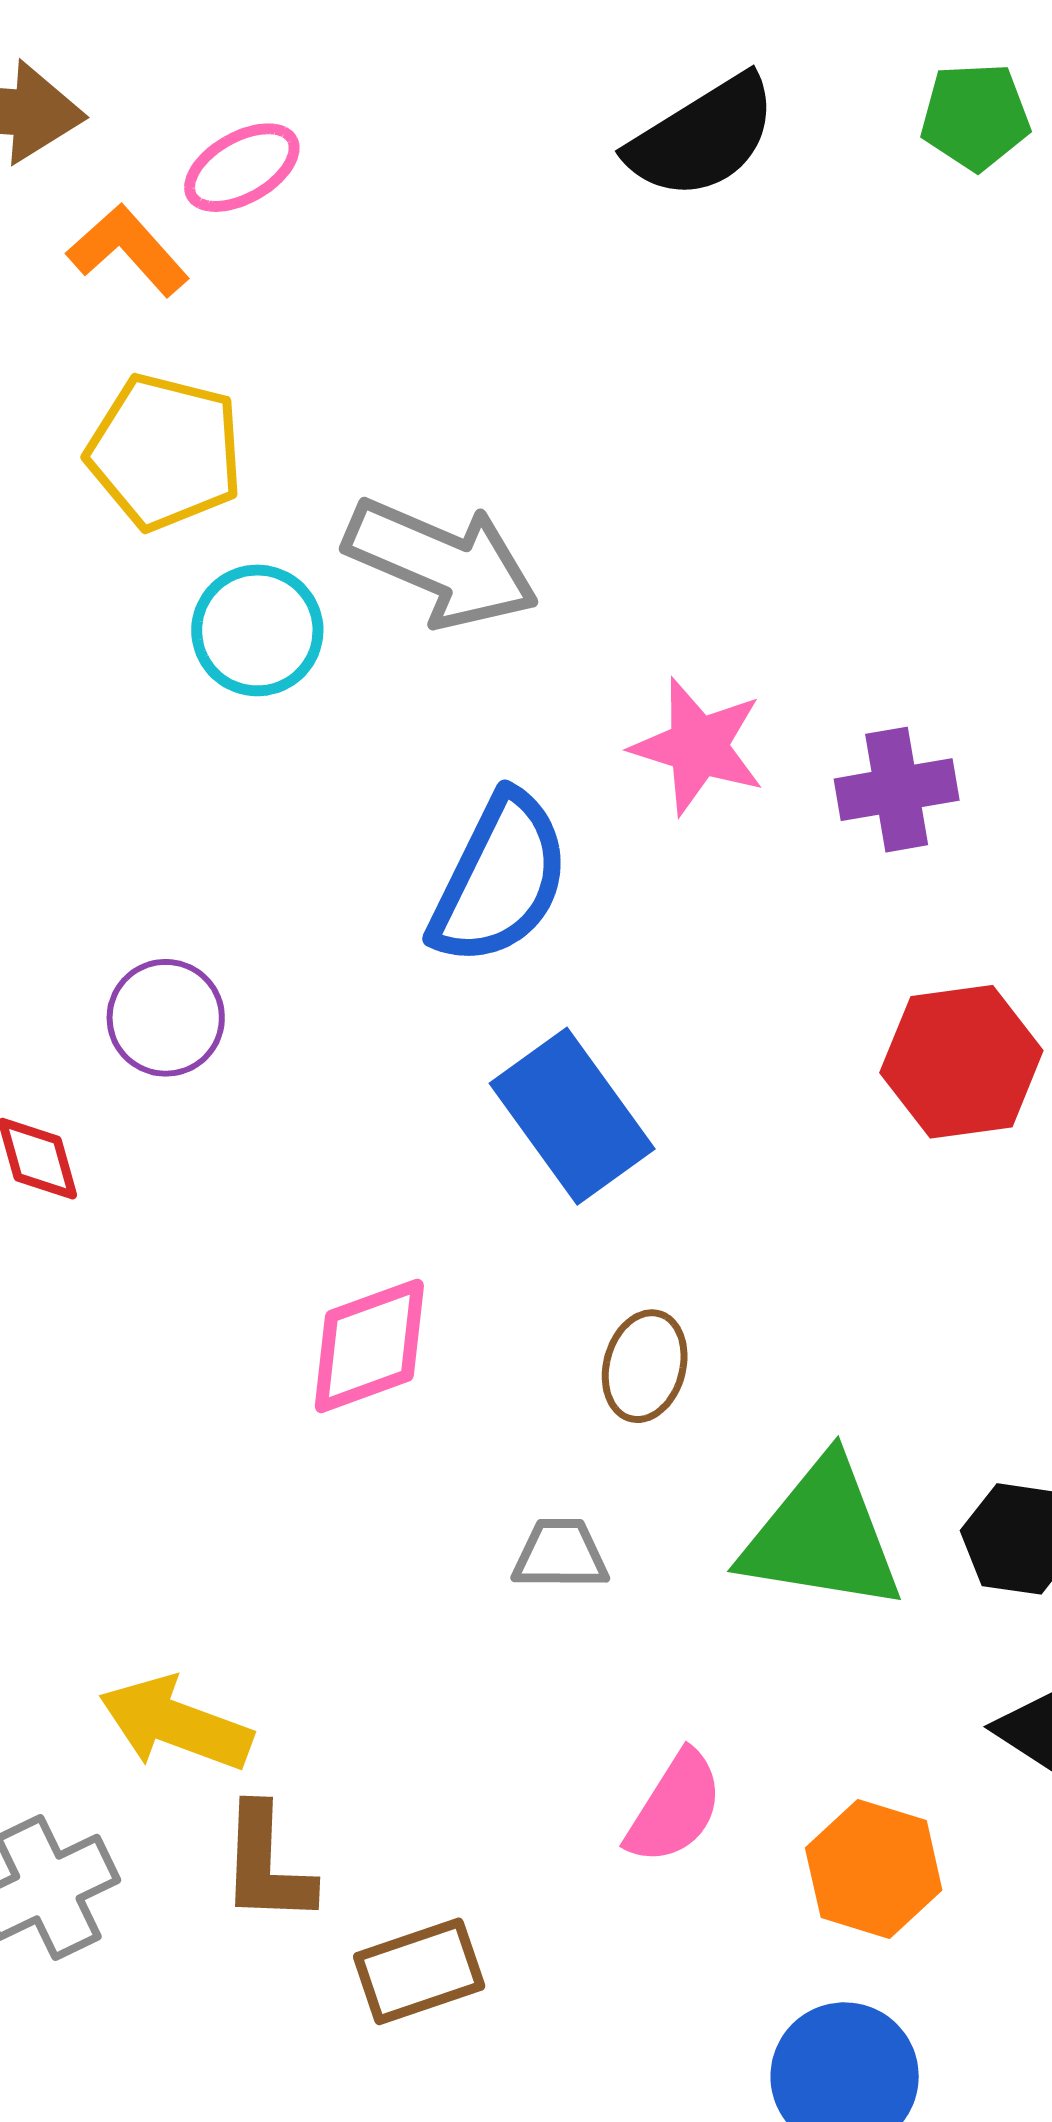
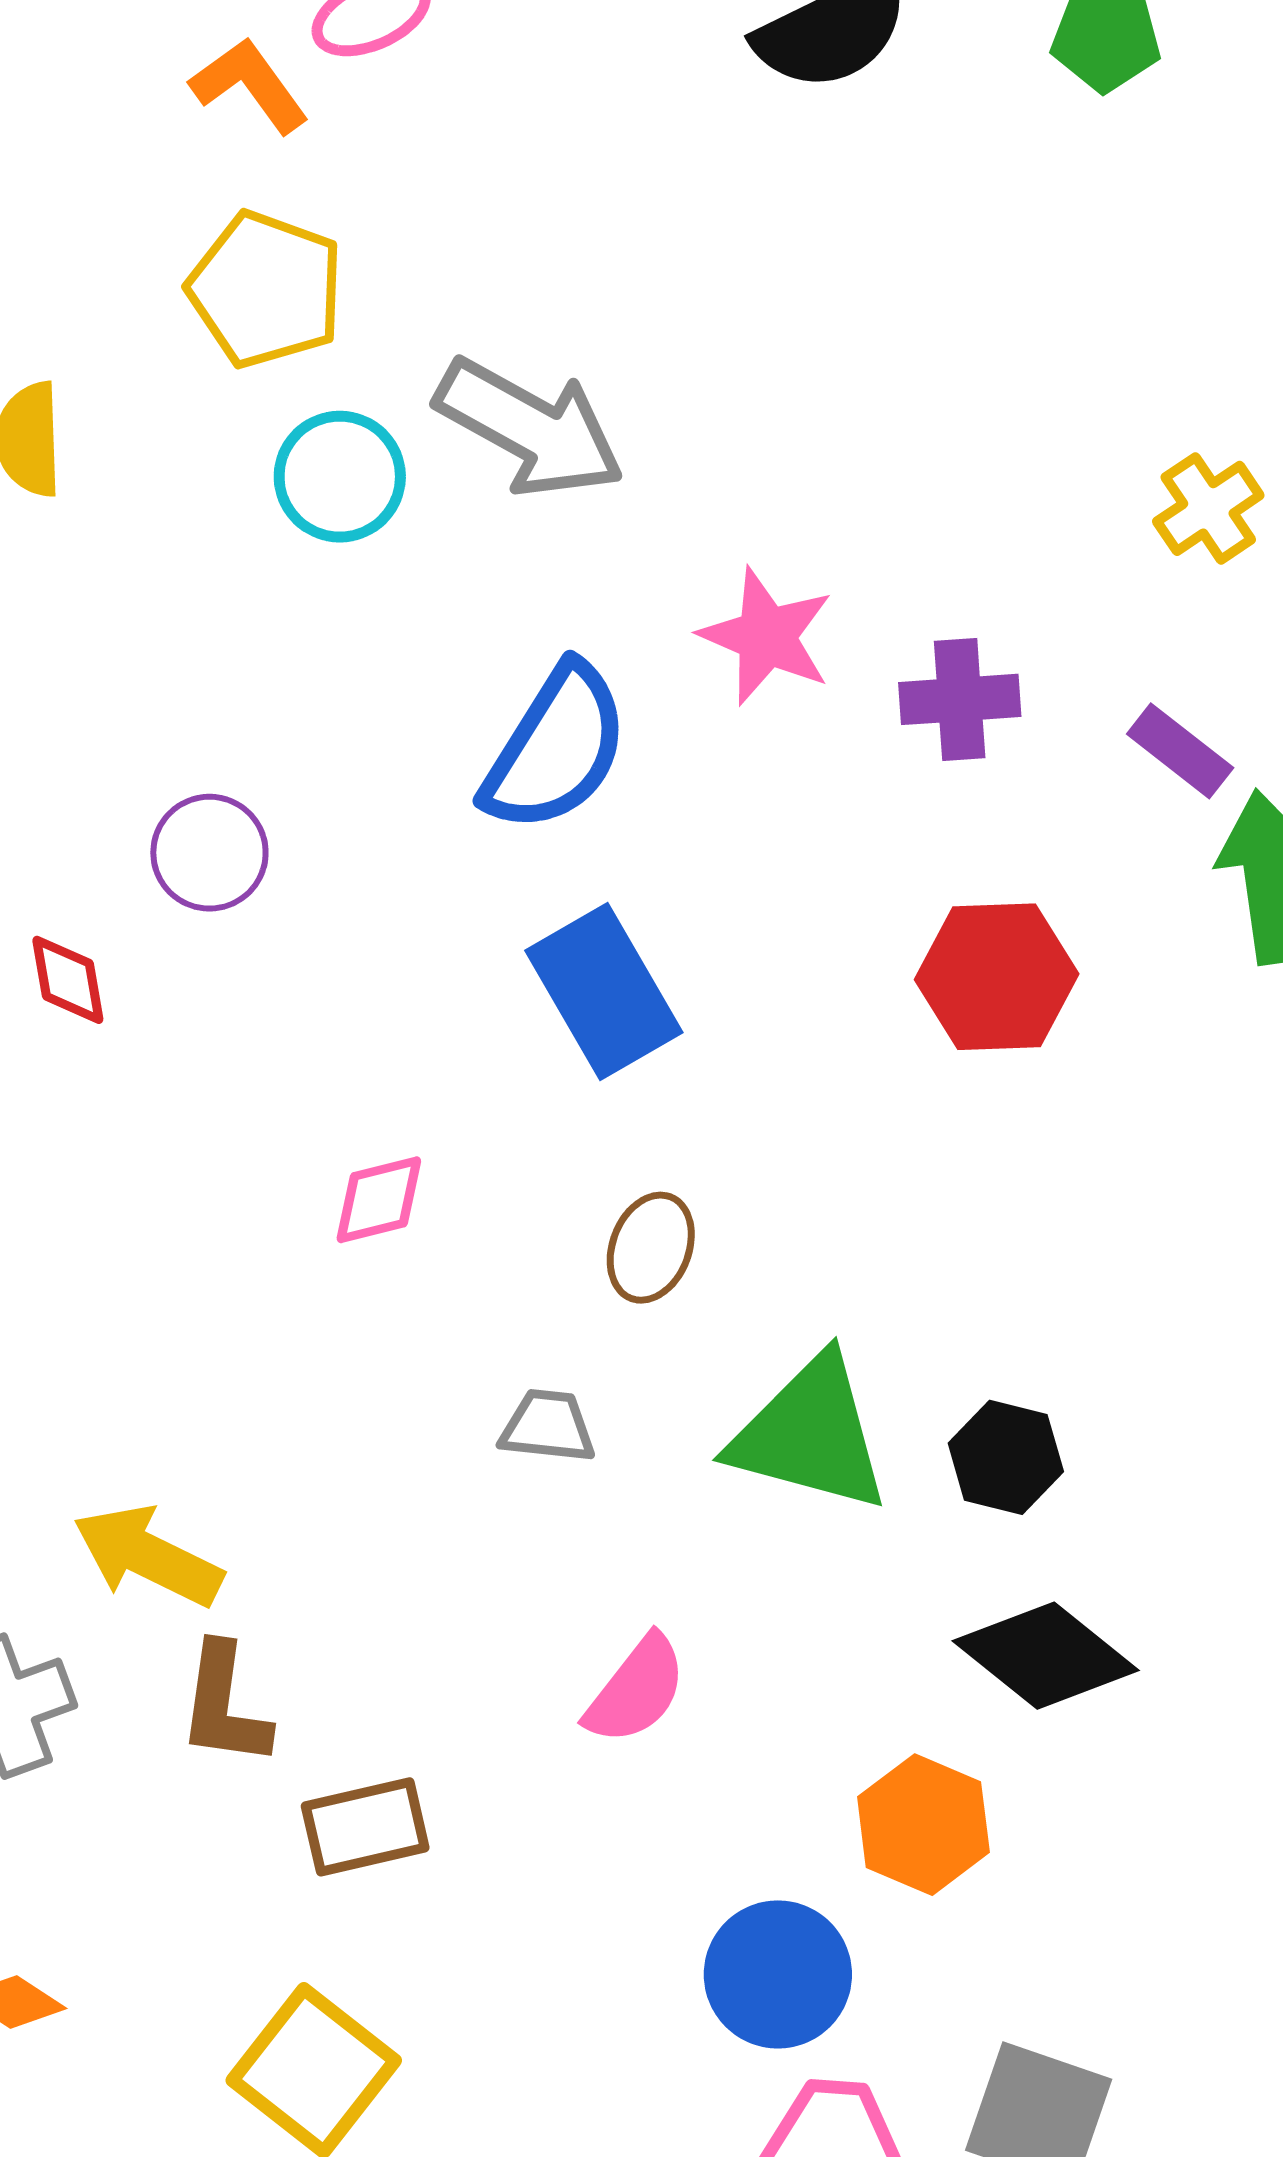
pink diamond: (369, 1346) -> (379, 1200), size x0.7
orange hexagon: (874, 1869) -> (923, 1825), moved

